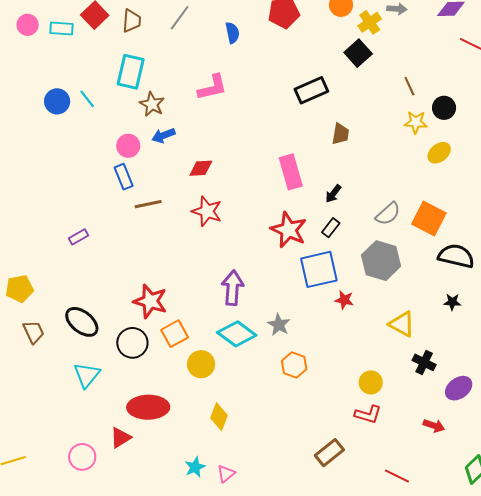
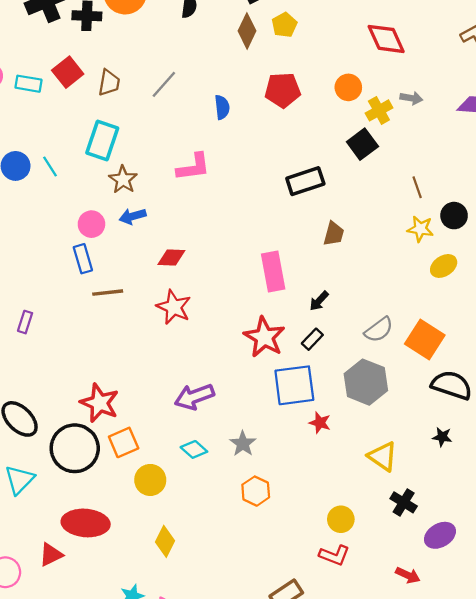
purple rectangle: (78, 237) -> (25, 322), turned -48
purple arrow: (233, 288) -> (194, 397), turned -120
cyan diamond: (237, 334) -> (194, 449), size x0.6
black circle: (132, 343) -> (75, 448), size x1.4

